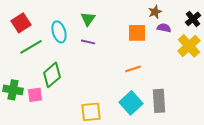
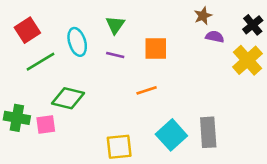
orange square: (137, 33) -> (156, 48), moved
orange line: (133, 69) -> (147, 90), moved
green diamond: (52, 75) -> (68, 98), turned 55

